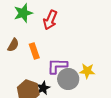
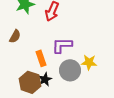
orange rectangle: (34, 51) -> (41, 58), moved
purple L-shape: (57, 66) -> (62, 45), moved

